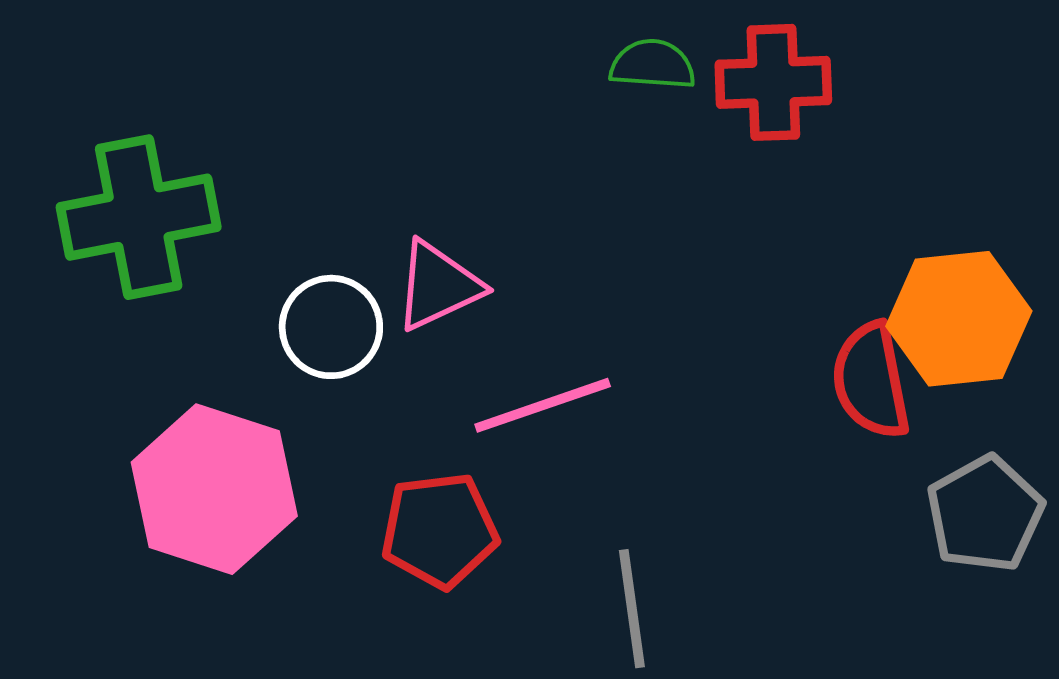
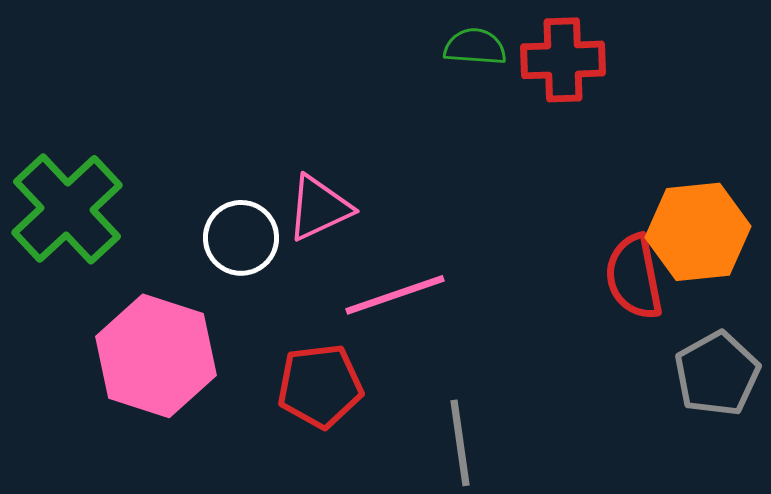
green cross: (139, 217) -> (67, 209), moved, turned -32

